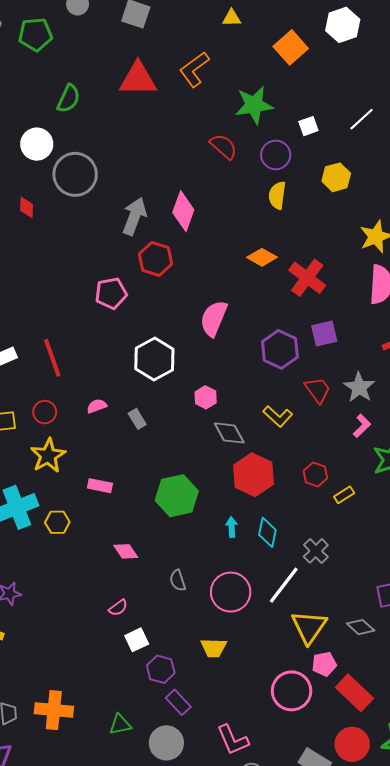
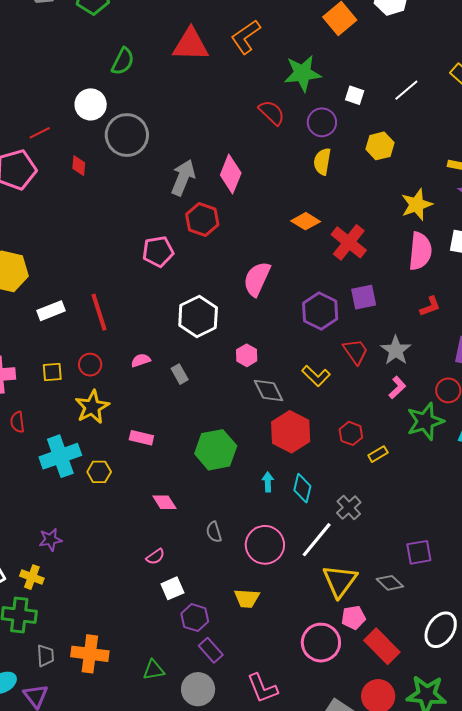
white square: (308, 126) -> (355, 95), turned 36

